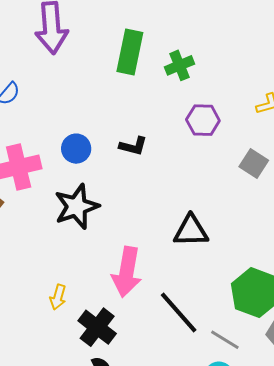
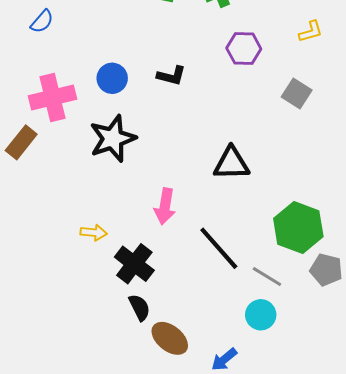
pink arrow: (127, 272) -> (165, 206), size x0.7
yellow arrow: (58, 297) -> (94, 233), turned -100

